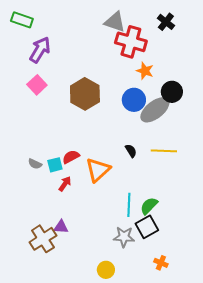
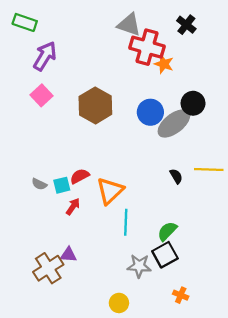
orange star: (145, 71) -> (164, 64), moved
black semicircle: (131, 151) -> (176, 176), moved
yellow line: (164, 151) -> (209, 169), moved
cyan line: (129, 205) -> (126, 222), moved

